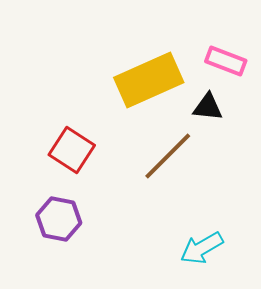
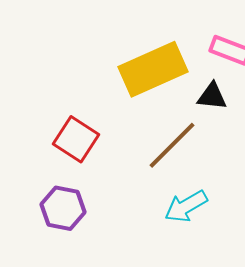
cyan arrow: (202, 248) -> (186, 206), moved

